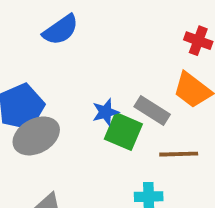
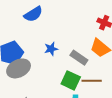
blue star: (105, 112) -> (51, 49), moved
green square: (123, 131) -> (71, 80), moved

